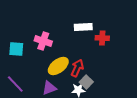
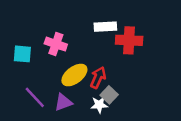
red cross: (102, 38) -> (129, 40), size x1.5
purple line: (15, 84) -> (35, 97), moved

